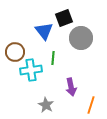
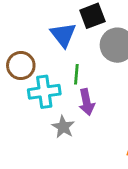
purple arrow: (71, 87) -> (87, 102), moved
gray star: (46, 105) -> (63, 127), moved

